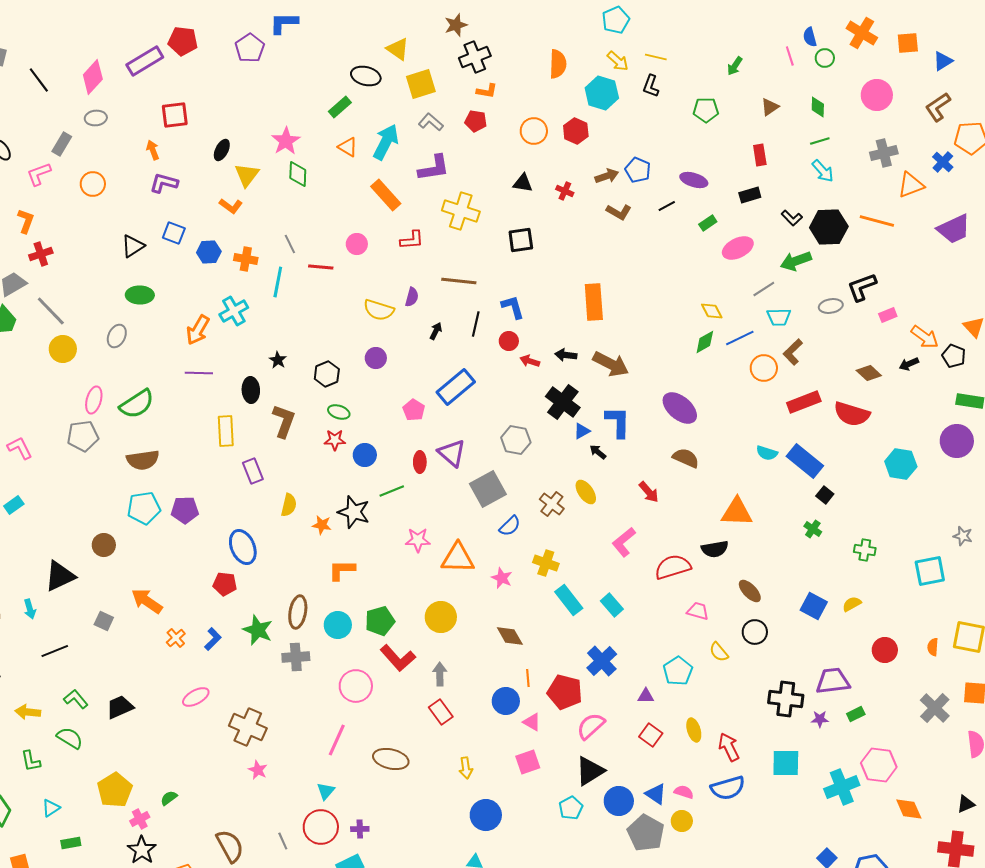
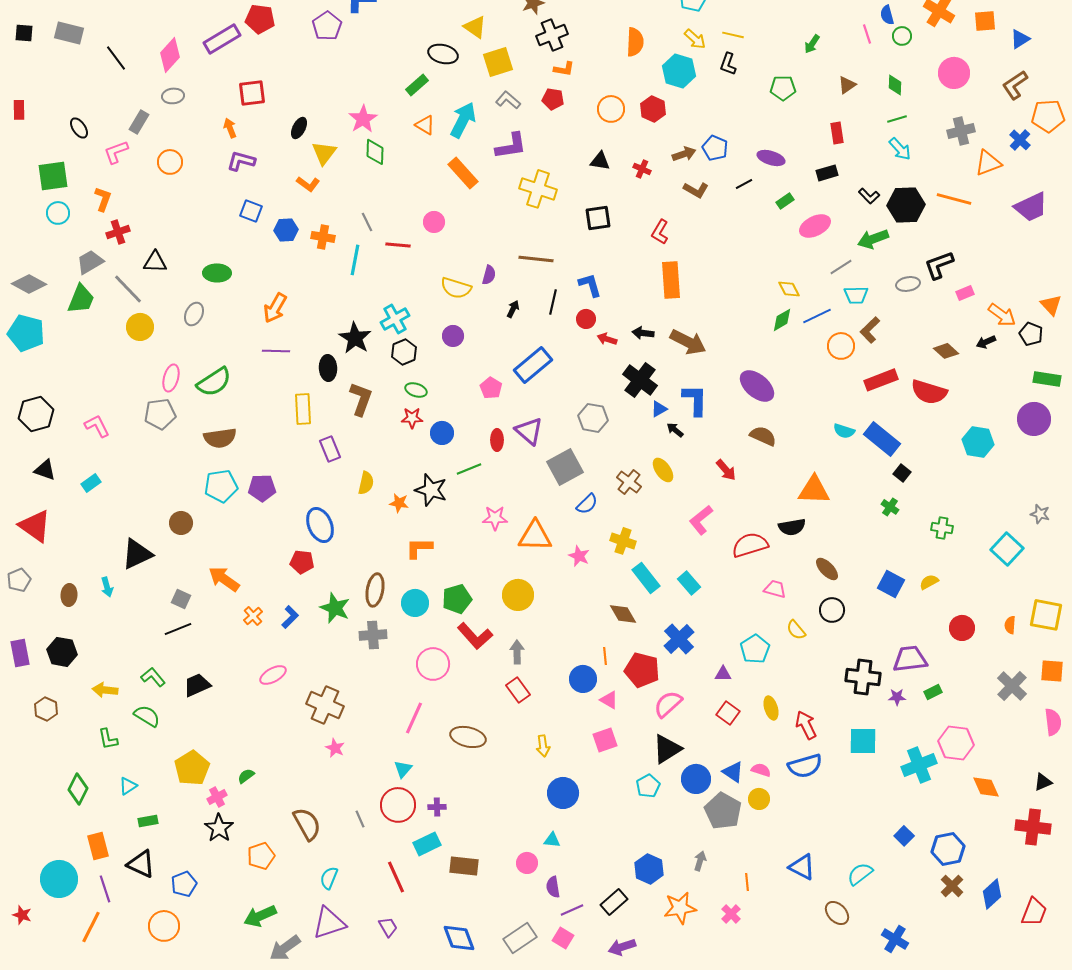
red L-shape: (412, 240) -> (660, 232), moved, turned 125
black triangle: (133, 246) -> (155, 262), moved, turned 35
cyan cross: (234, 311) -> (395, 319), moved
black star: (278, 360) -> (355, 338), size x1.8
cyan square: (930, 571) -> (1007, 549), turned -36
brown diamond: (510, 636) -> (623, 614), moved
black line: (55, 651) -> (178, 629), moved

